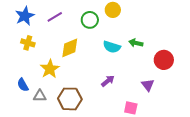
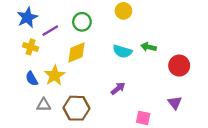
purple line: (55, 17) -> (50, 31), moved
green circle: (90, 20) -> (82, 22), moved
blue semicircle: (23, 85) -> (32, 79), moved
purple triangle: (148, 85) -> (175, 103), moved

